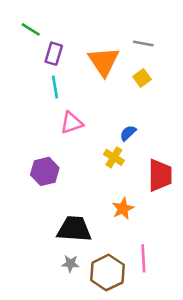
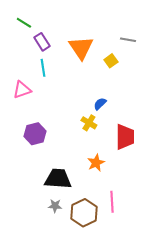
gray line: (143, 44) -> (128, 40), moved
purple rectangle: (54, 54) -> (42, 42), turned -48
pink triangle: (72, 123) -> (22, 90), moved

